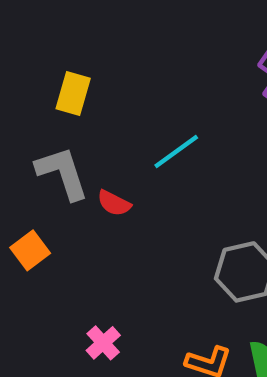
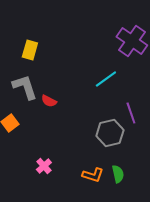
cyan line: (176, 152) -> (106, 79), moved

